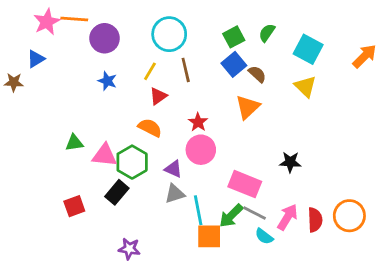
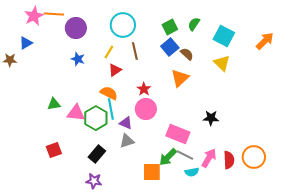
black rectangle: (117, 192) -> (97, 154), moved
cyan line: (198, 210) -> (111, 109), moved
cyan semicircle: (264, 236) -> (192, 172), turned -48

